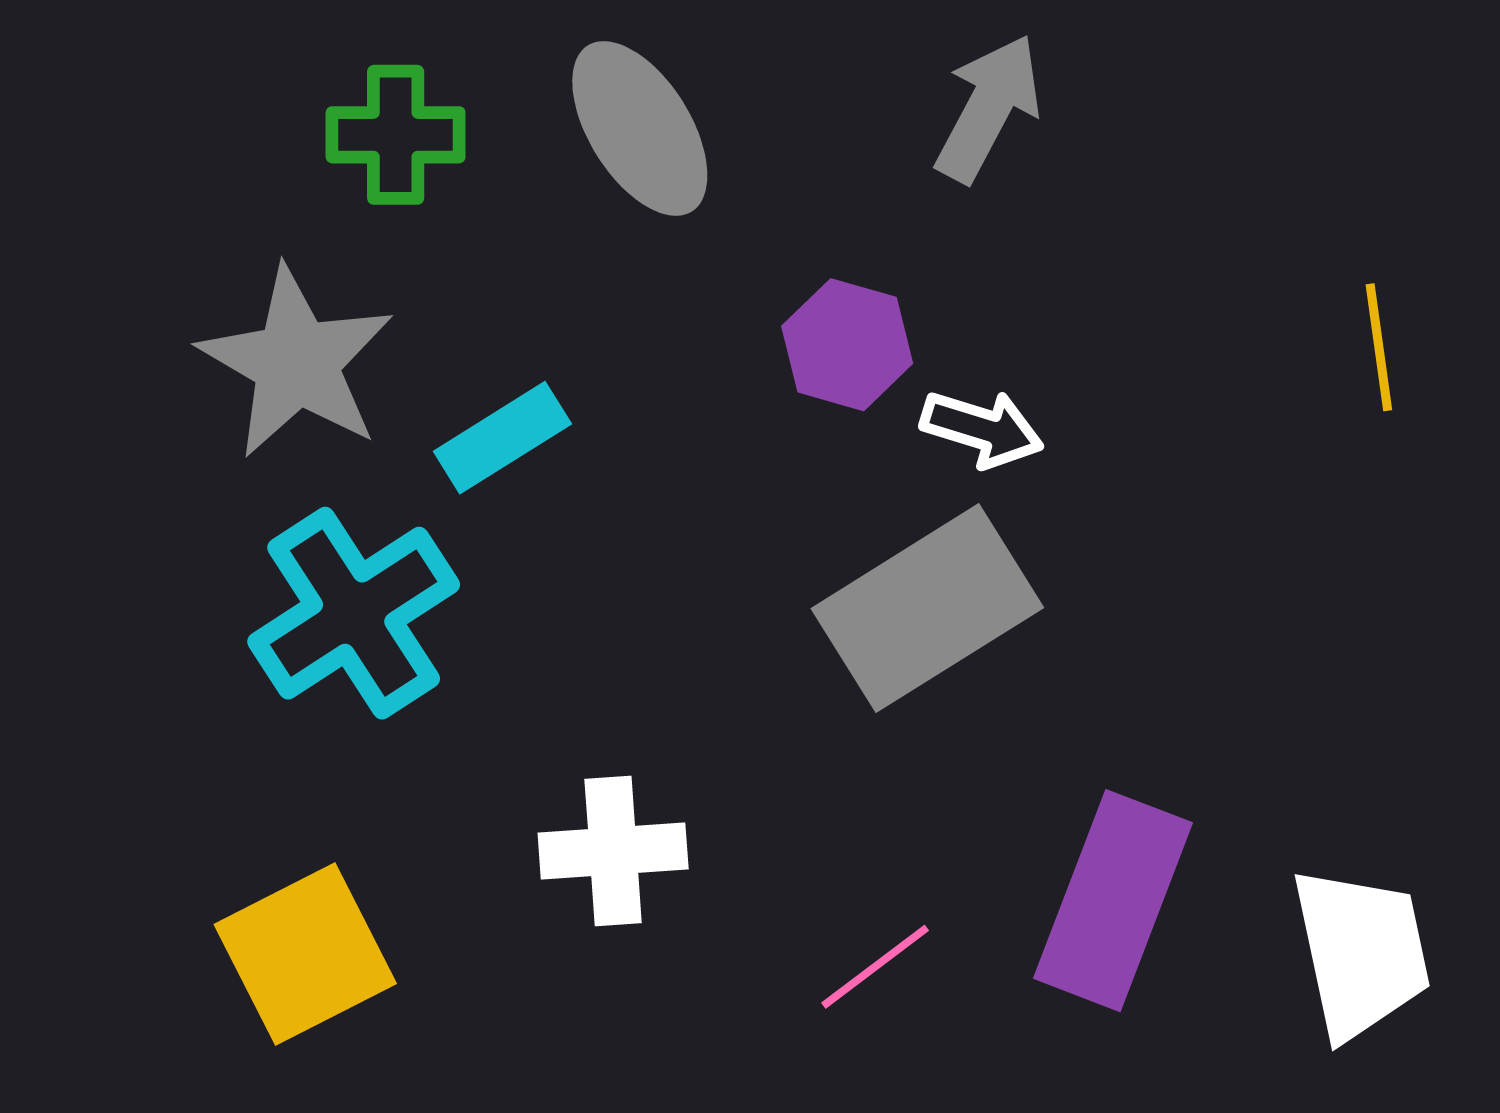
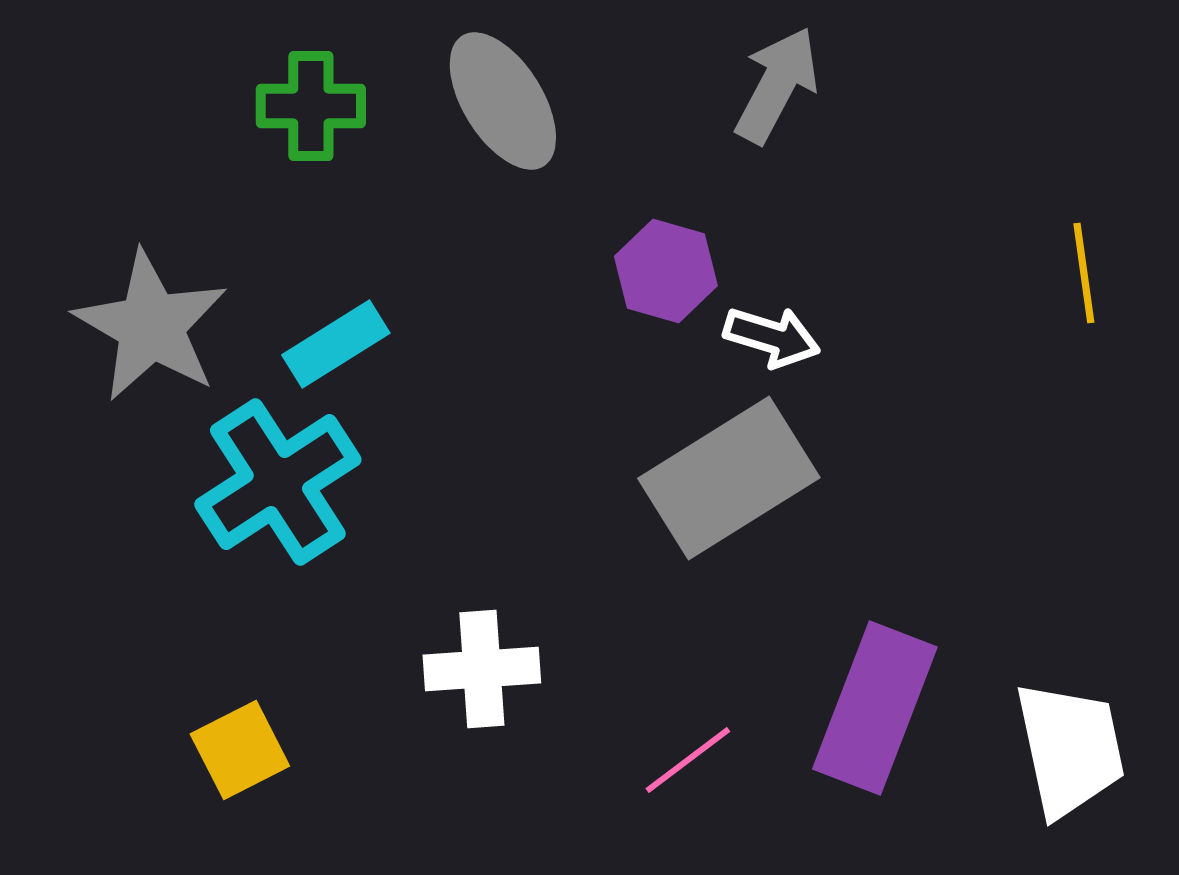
gray star: (296, 363) -> (151, 326), moved
cyan rectangle: (502, 438) -> (336, 344), moved
yellow square: (305, 954) -> (240, 750), size x0.7

